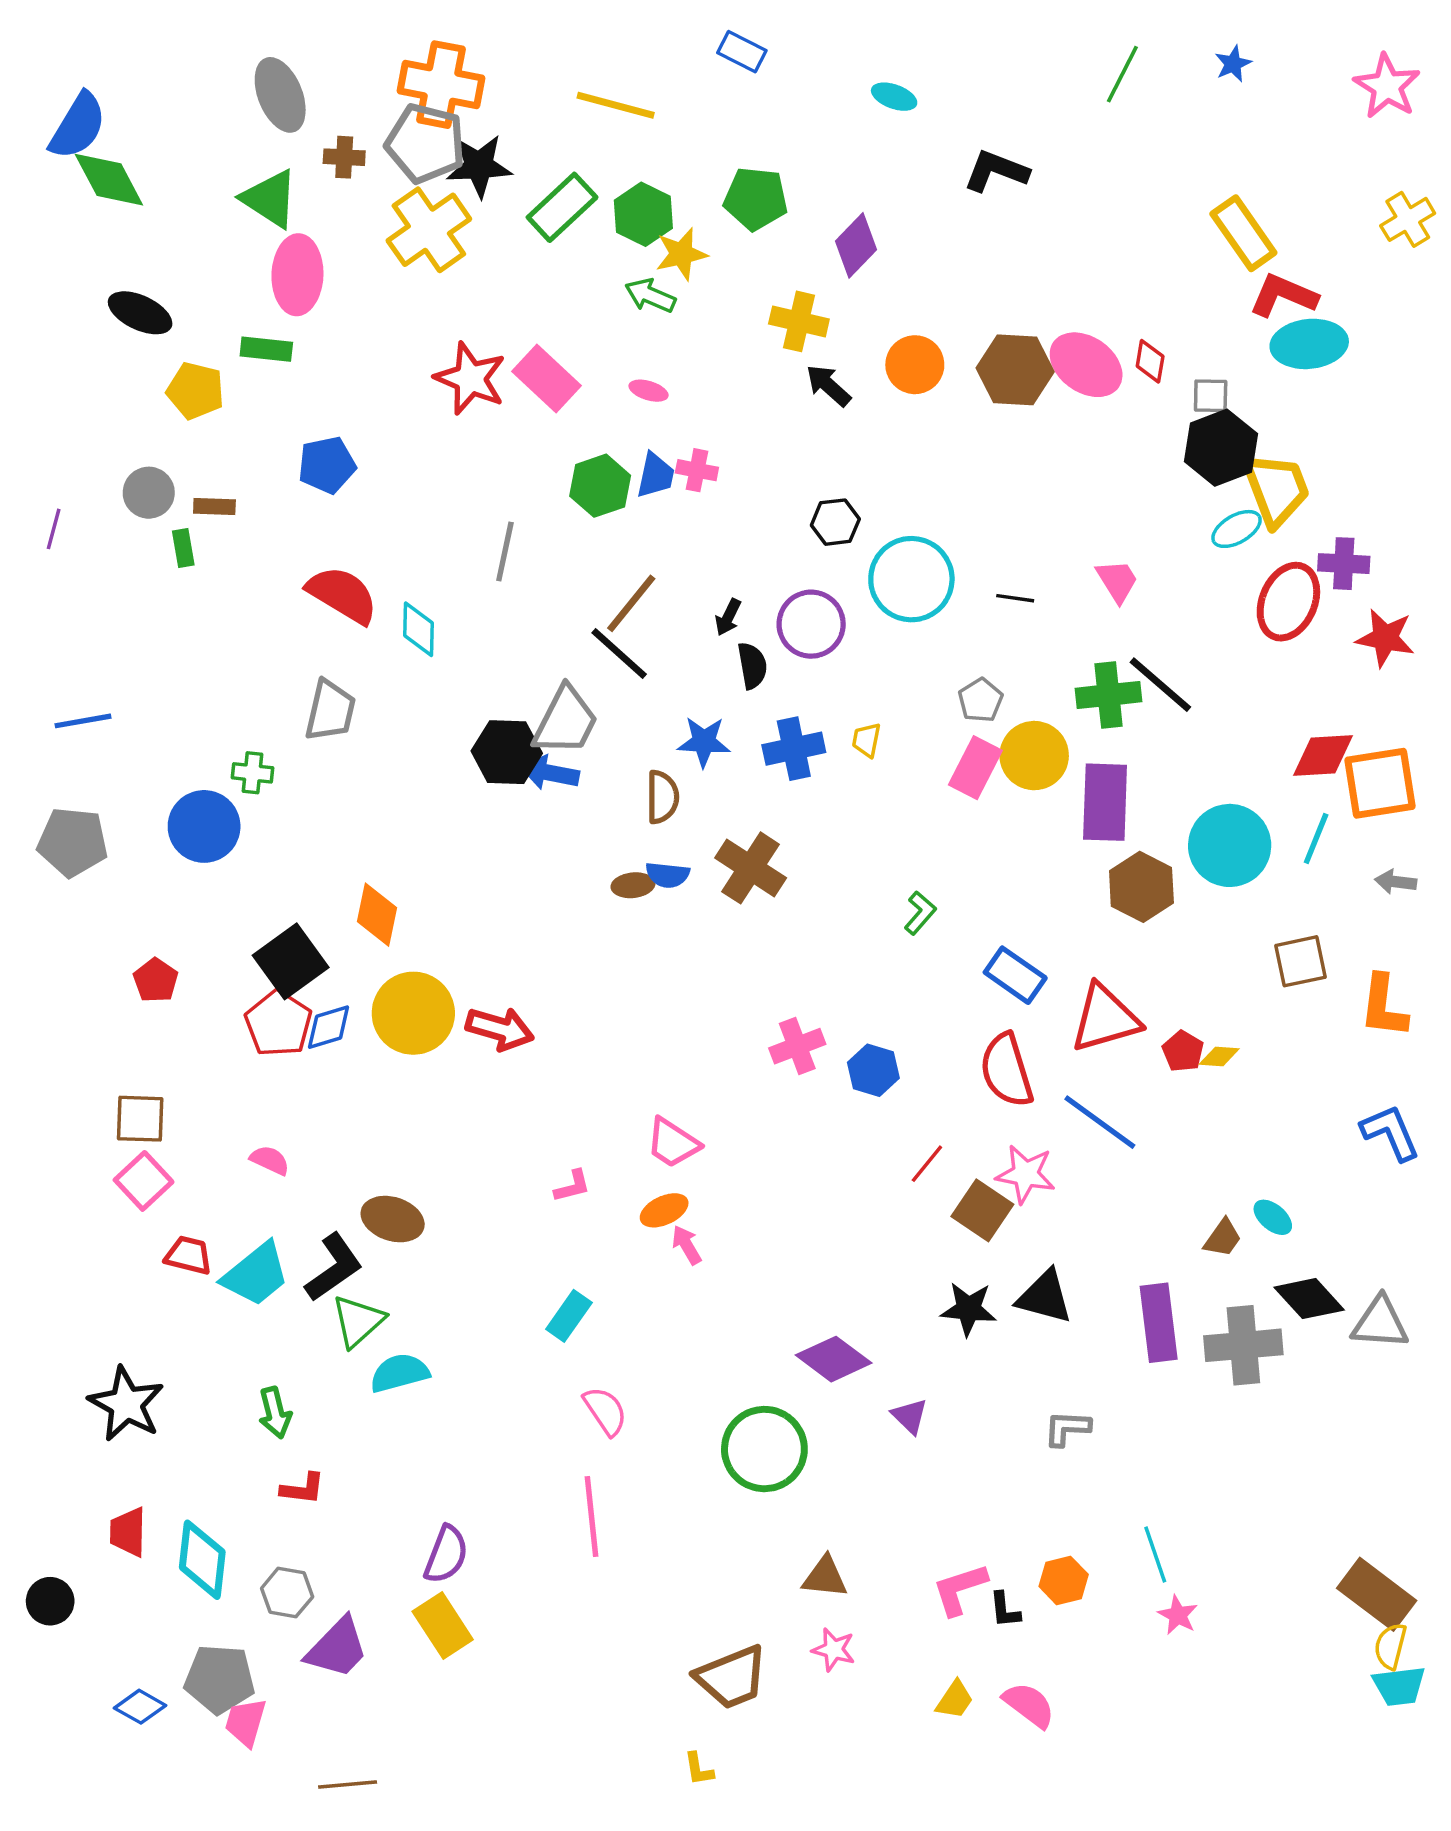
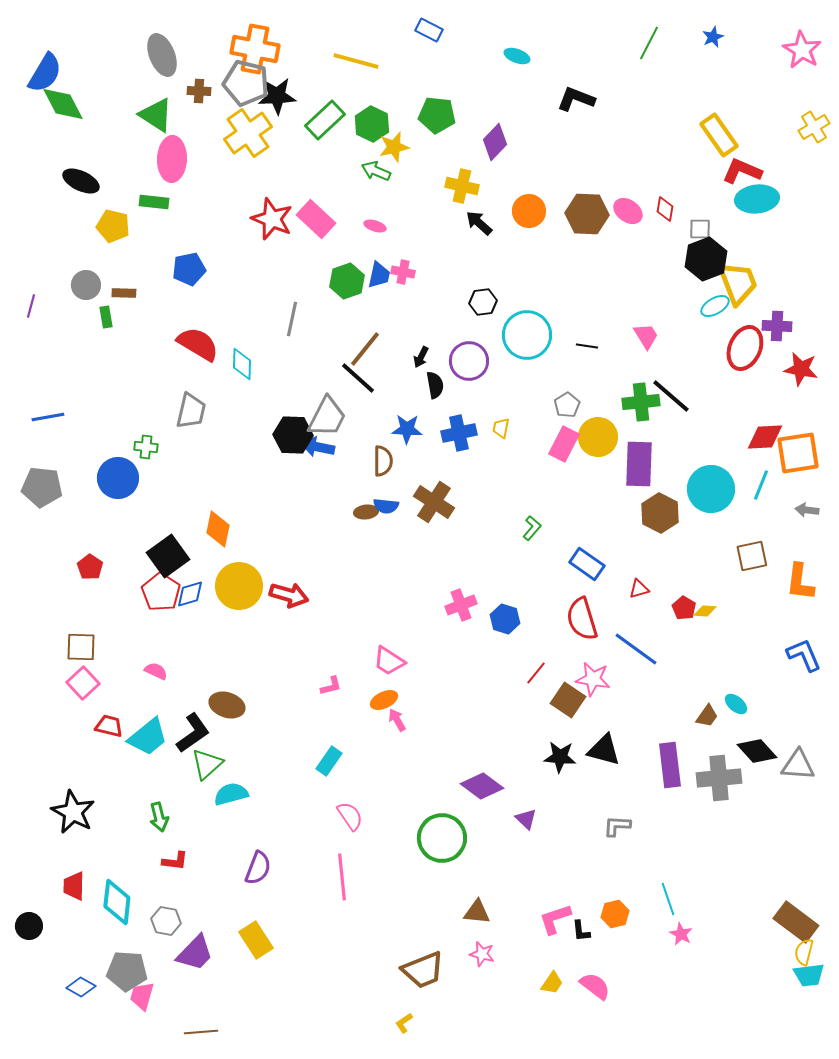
pink ellipse: (1086, 365) -> (628, 211), size x0.7
red triangle: (1105, 1018) -> (639, 589), size x0.5
purple semicircle: (446, 1555) -> (258, 868), moved
yellow L-shape: (699, 1769) -> (404, 1023), turned 65

